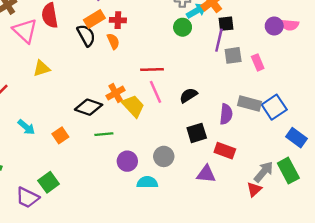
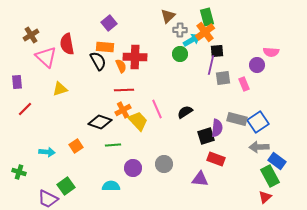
orange rectangle: (94, 19) -> (105, 47), turned 36
red cross: (118, 20) -> (135, 57), moved, size x1.6
purple circle: (274, 26) -> (257, 65), moved
red line: (152, 69) -> (124, 90), moved
cyan arrow: (26, 127) -> (47, 152), moved, turned -35
black square: (197, 133) -> (206, 136), moved
blue rectangle: (297, 138) -> (277, 161), moved
gray arrow: (264, 172) -> (259, 147), moved, turned -132
cyan semicircle: (147, 182) -> (111, 186), moved
red triangle: (254, 189) -> (265, 197), moved

